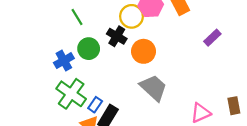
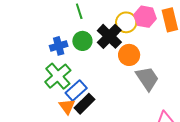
black cross: (117, 36) -> (109, 36), size x1.4
gray trapezoid: (153, 88) -> (147, 78), moved
blue rectangle: (95, 105) -> (76, 91), size x1.5

